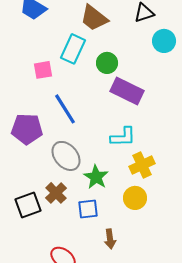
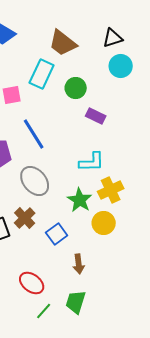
cyan circle: (164, 41) -> (121, 66), moved
purple rectangle: (127, 91) -> (96, 116), size x0.6
green star: (96, 177) -> (80, 200), moved
blue square: (88, 209) -> (57, 234), turned -30

